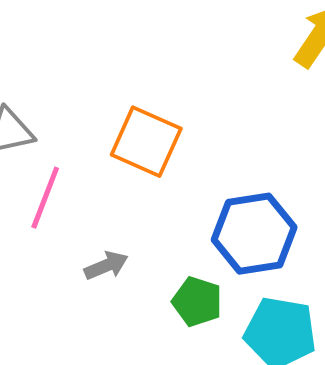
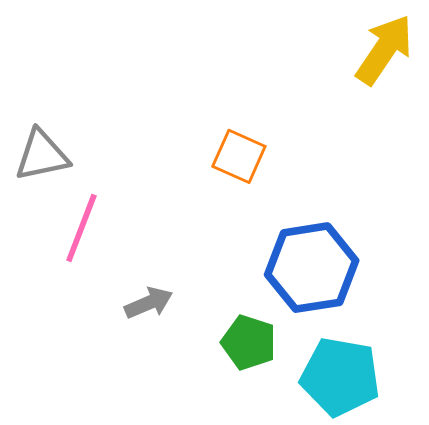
orange square: (146, 142) -> (239, 156), moved, size x0.7

